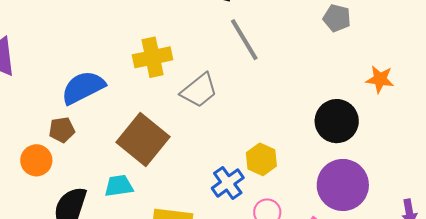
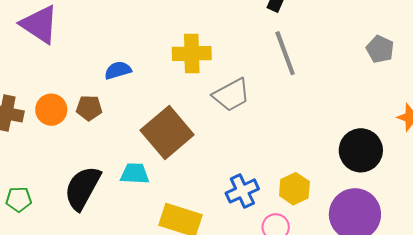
blue semicircle: (83, 88) -> (118, 70), size x0.6
yellow hexagon: (261, 159) -> (294, 189), moved
orange circle: (36, 160) -> (51, 110), moved

